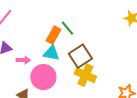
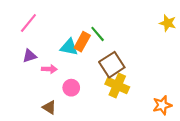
cyan triangle: (51, 53) -> (69, 47), moved
pink circle: (43, 77) -> (71, 88), size x0.6

